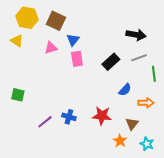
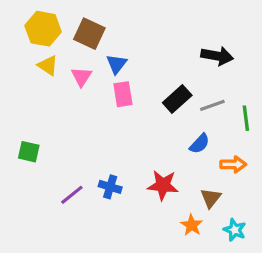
yellow triangle: (17, 41) -> (48, 65), moved
pink triangle: (51, 48) -> (81, 77), turned -40
gray line: (139, 58) -> (212, 105), moved

